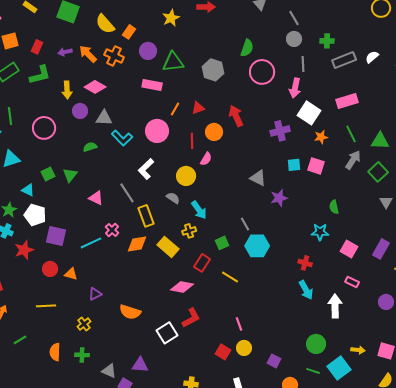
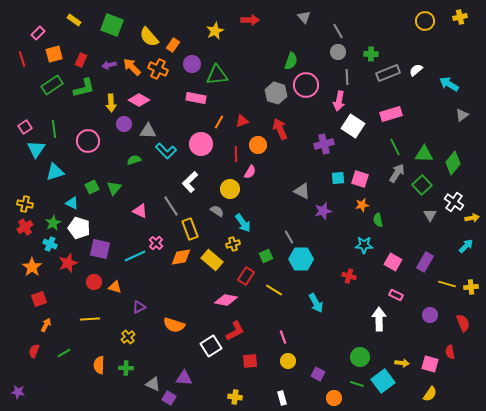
gray hexagon: (213, 70) -> (276, 93), moved
orange star: (321, 137) -> (362, 205), moved
cyan arrow: (306, 290) -> (316, 303), moved
red square: (223, 352) -> (250, 361), moved, turned -35

